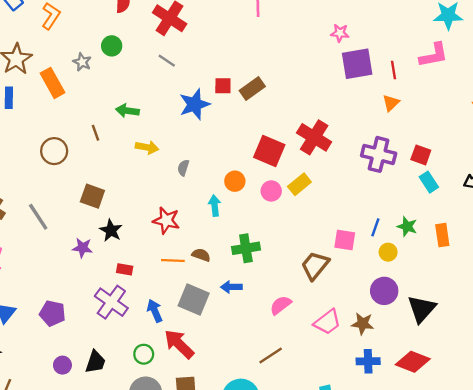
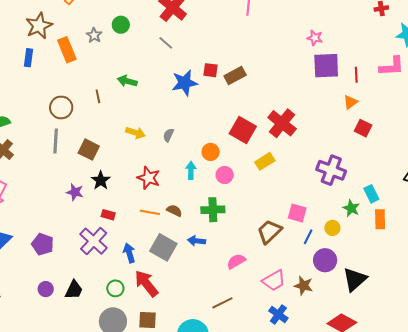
yellow arrow: (147, 147) -> (135, 133), moved
purple cross: (379, 154) -> (331, 170), moved
red square: (421, 155) -> (363, 128), moved
cyan rectangle: (429, 182) -> (371, 194), moved
pink circle: (271, 191) -> (225, 175), moved
gray line: (38, 217) -> (56, 141), moved, turned 30
blue line: (375, 227) -> (308, 237), moved
blue cross: (368, 361) -> (278, 314), moved, turned 30

